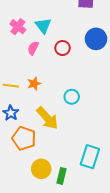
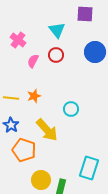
cyan triangle: (43, 26) -> (57, 30), moved
red circle: (63, 48) -> (56, 55), moved

